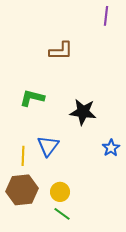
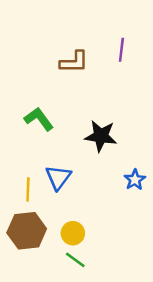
purple line: (106, 16) -> (121, 50), moved
green L-shape: (32, 98) -> (39, 119), turned 40

